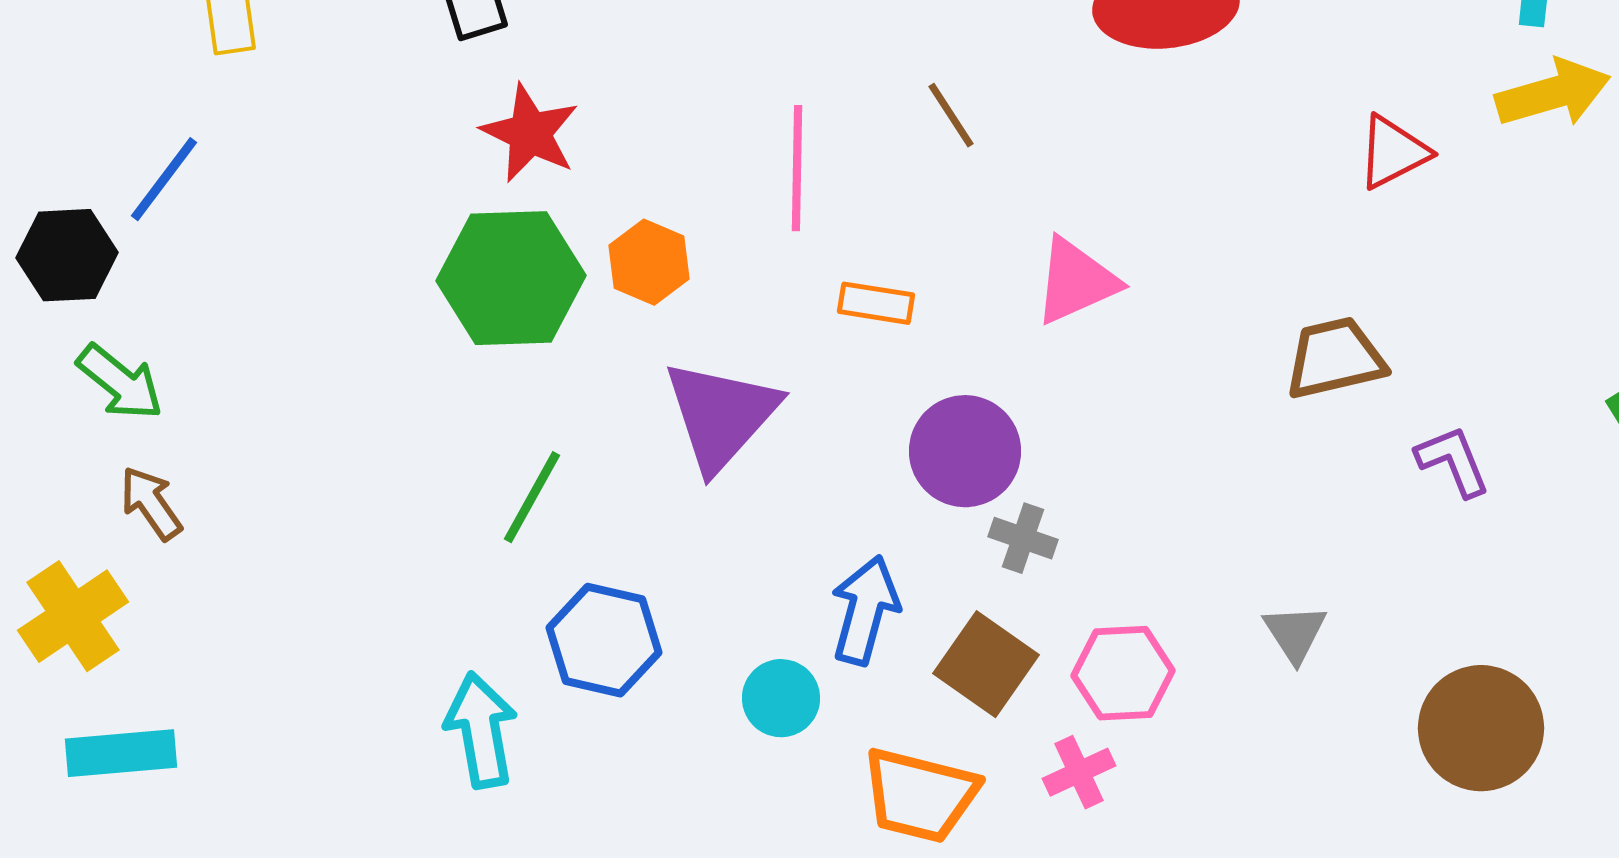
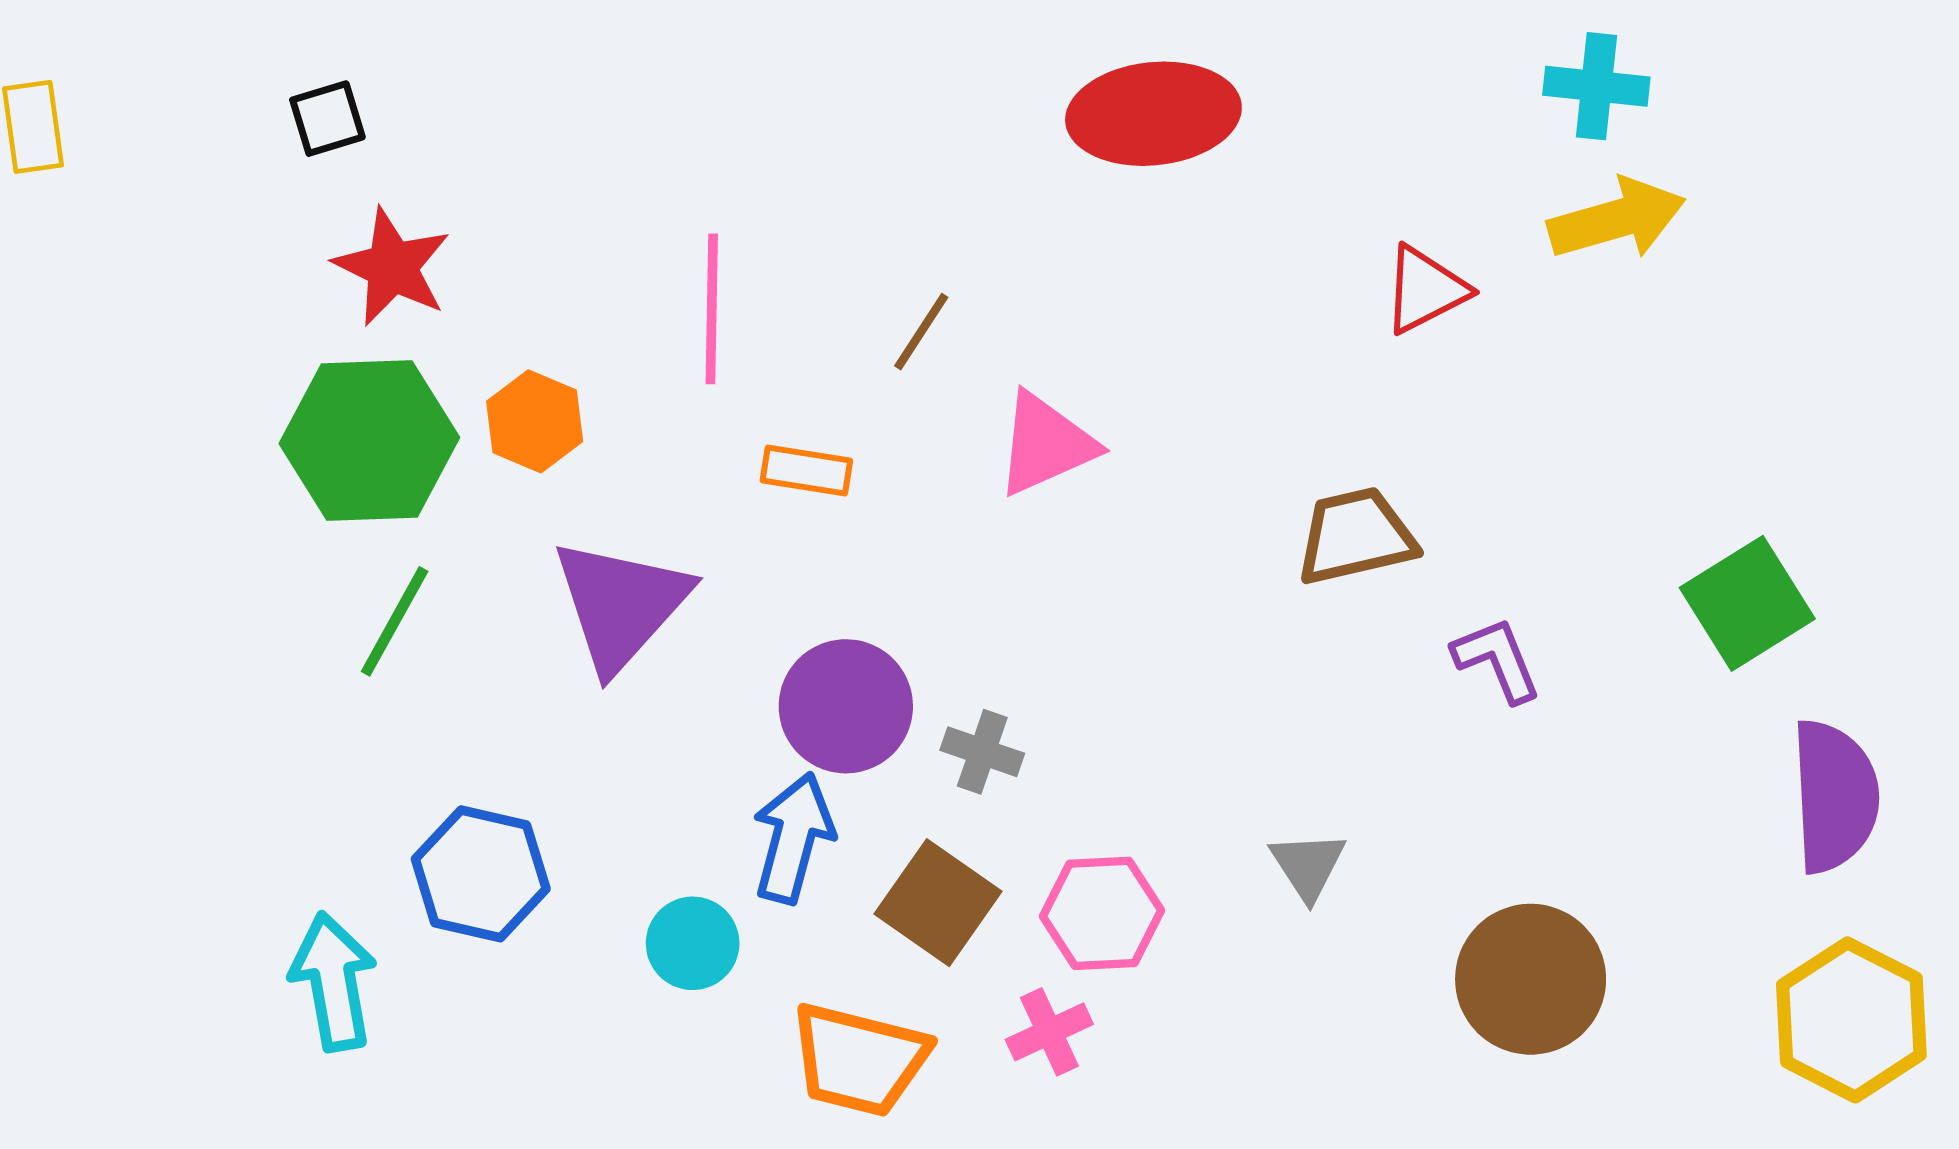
brown line: (951, 115) -> (921, 332), moved, turned 66
purple circle: (965, 451) -> (846, 706), moved
green line: (532, 497) -> (395, 621), moved

